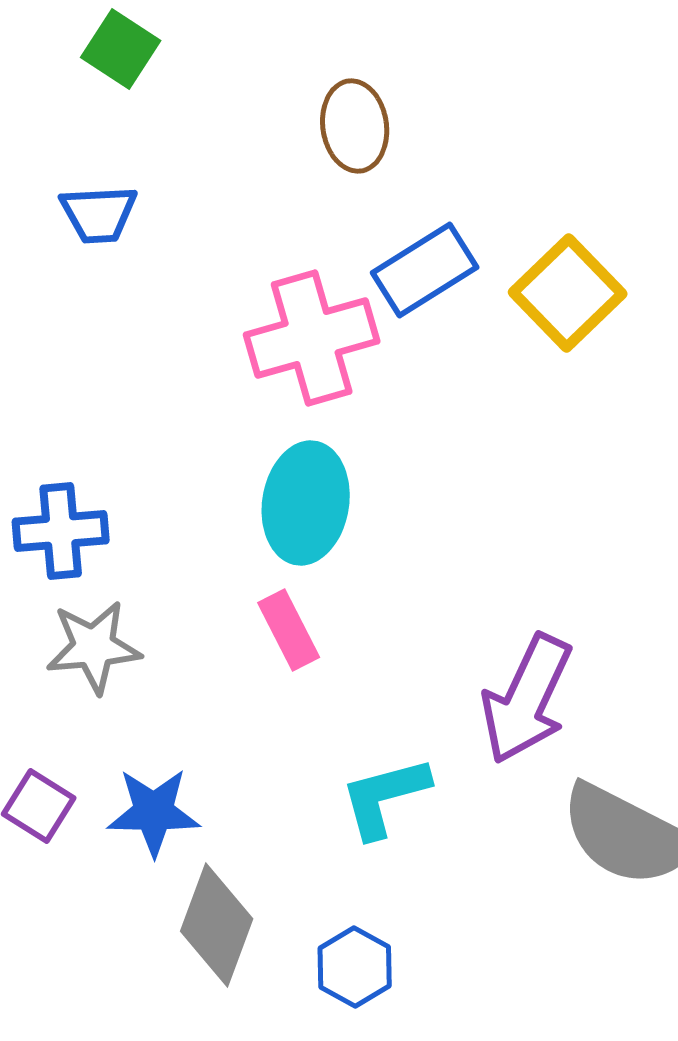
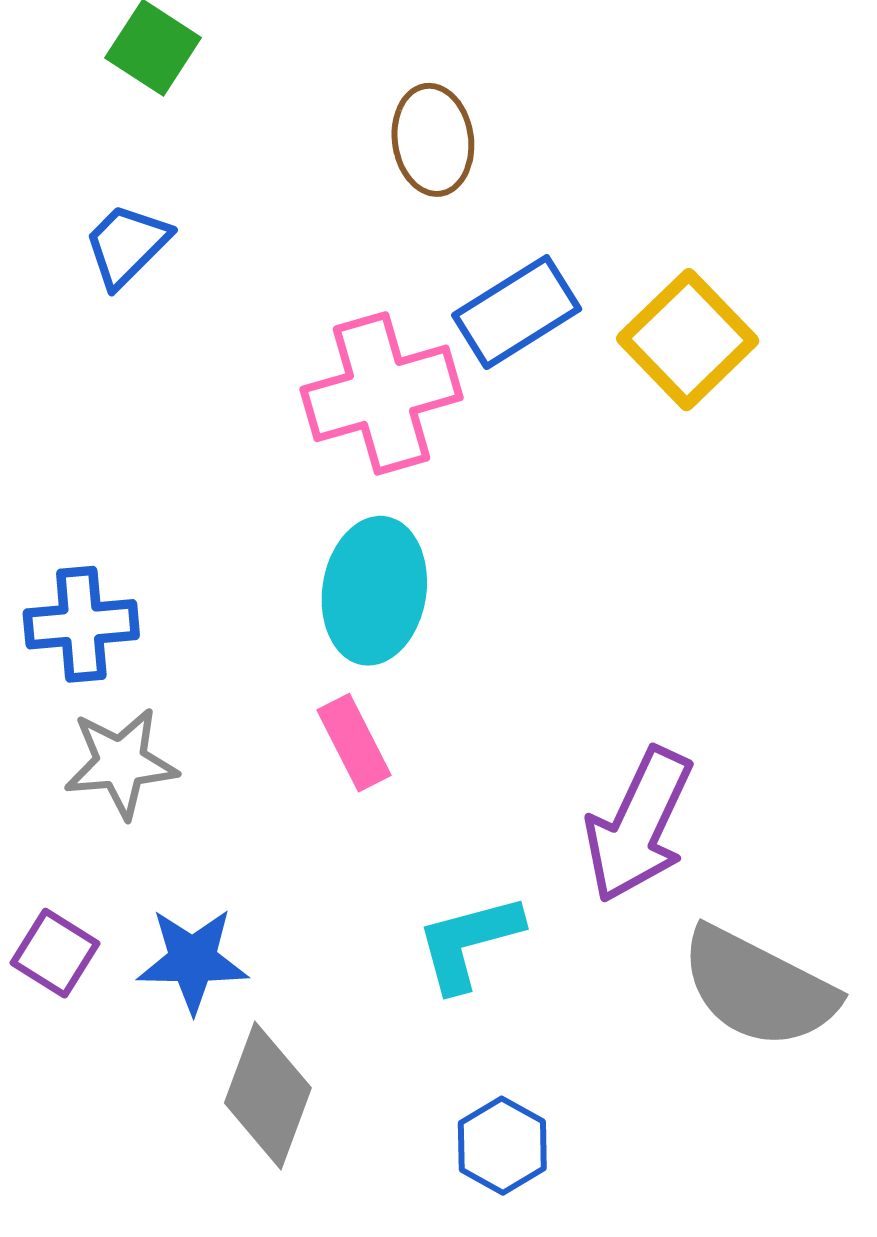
blue trapezoid: (99, 214) -> (127, 245), turned 138
blue hexagon: (355, 967) -> (502, 1146), moved

